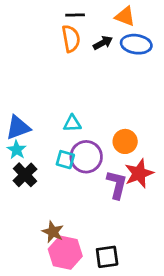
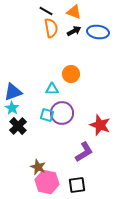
black line: (75, 15) -> (46, 11), moved, turned 32
orange triangle: (125, 16) -> (74, 12), moved
orange circle: (125, 141) -> (71, 74), moved
red star: (139, 173) -> (100, 125), turned -30
purple L-shape: (117, 185) -> (84, 152), moved, turned 45

